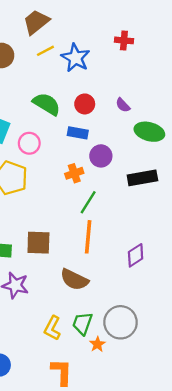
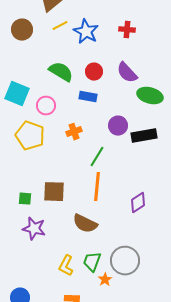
red cross: (124, 40) -> (127, 30), moved
purple semicircle: (123, 105) -> (127, 73), size x1.6
purple circle: (101, 156) -> (118, 126), moved
orange cross: (74, 173) -> (74, 132), moved

